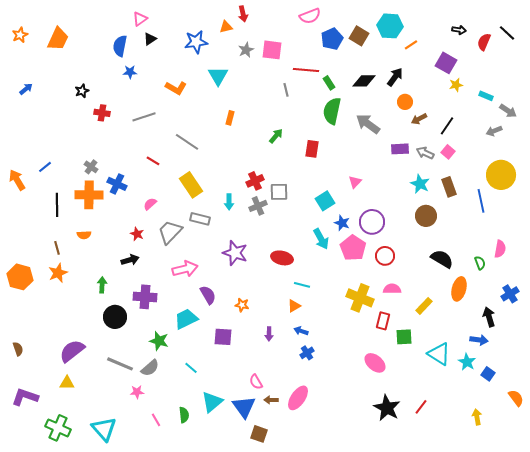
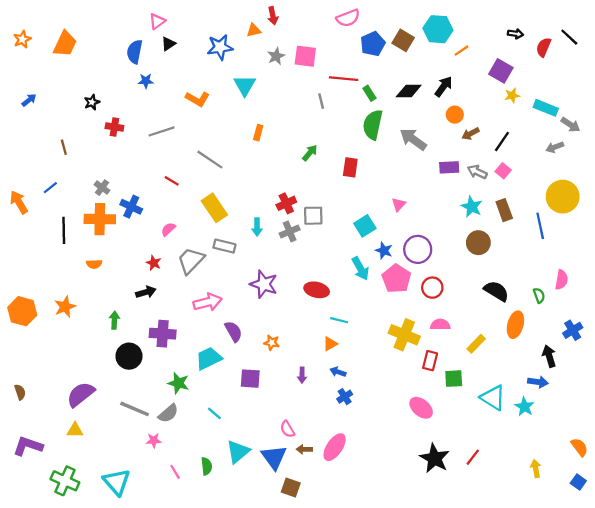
cyan rectangle: (486, 96) -> (546, 108), size x1.5
brown line: (57, 248) -> (64, 147), moved
blue square: (488, 374) -> (578, 482), moved

